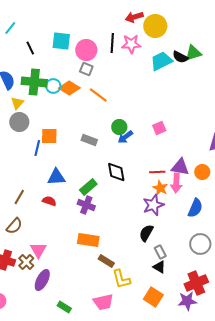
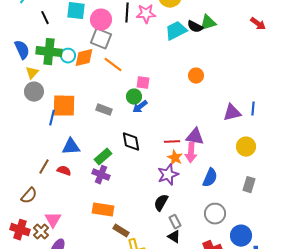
gray square: (86, 69) -> (101, 39), size x1.5
orange diamond: (69, 88) -> (84, 58), turned -45
pink square: (159, 128) -> (143, 83), moved, turned 32
orange square: (49, 136) -> (64, 106), size x1.4
orange circle: (202, 172) -> (196, 76), moved
brown line: (19, 197) -> (44, 167), moved

